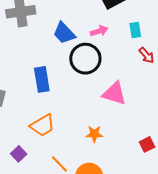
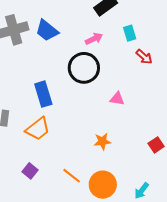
blue trapezoid: (64, 33) -> (47, 30), moved
pink triangle: (114, 93) -> (117, 99), size x0.6
orange trapezoid: (43, 125) -> (38, 129), moved

